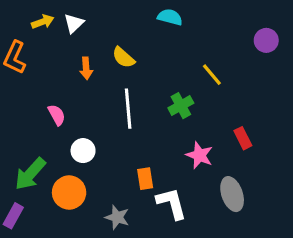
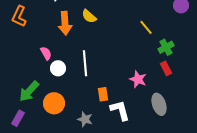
orange arrow: (86, 68) -> (65, 23), size x1.6
green cross: (181, 106) -> (166, 47), moved
white line: (128, 109) -> (85, 63), moved
white circle: (83, 151) -> (58, 68), moved

